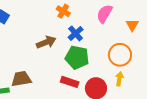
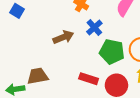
green pentagon: (77, 57) -> (112, 52), moved

